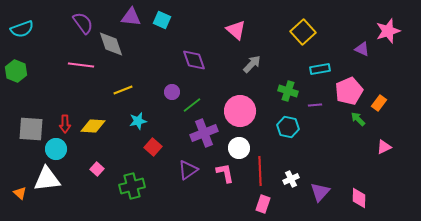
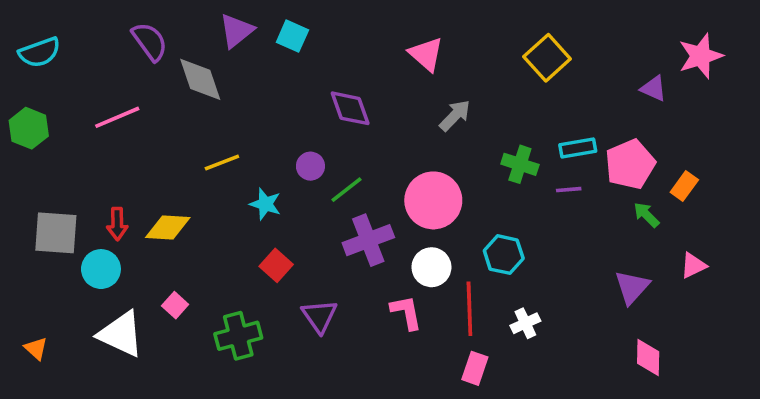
purple triangle: (131, 17) -> (236, 31), turned -45
pink line: (81, 65) -> (117, 117), moved, turned -30
cyan rectangle: (320, 69) -> (578, 148), moved
cyan star: (138, 121) -> (265, 204), moved, turned 30
cyan hexagon: (288, 127) -> (504, 255), moved
purple triangle: (188, 170) -> (320, 316), moved, turned -30
white triangle: (47, 179) -> (121, 334), moved, turned 32
purple triangle: (320, 192) -> (632, 287), moved

